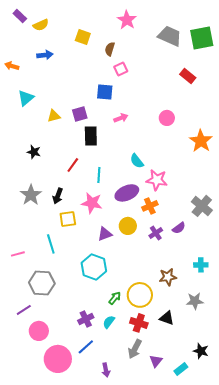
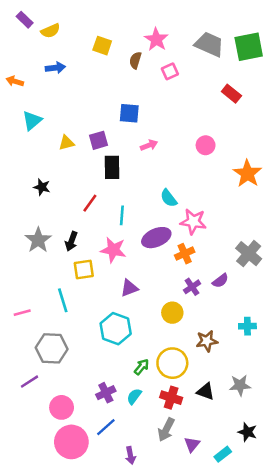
pink star: (127, 20) -> (156, 39), moved
pink square: (121, 69) -> (170, 71), moved
yellow circle: (128, 226) -> (172, 313), moved
gray star: (195, 301) -> (240, 385), moved
pink circle: (39, 331) -> (62, 407), moved

